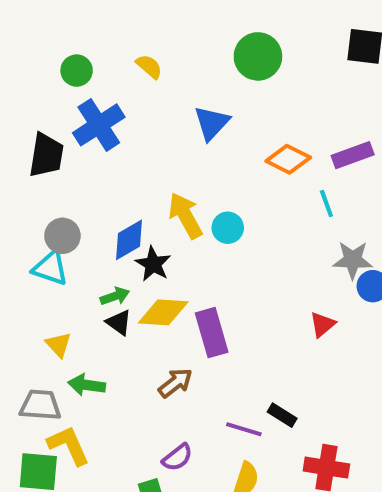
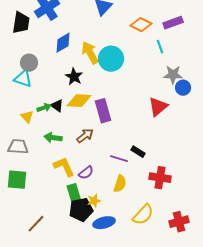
cyan circle: (228, 228) -> (111, 59), size x1.6
blue diamond: (129, 240) -> (63, 43), moved
green arrow: (115, 296) -> (44, 108), moved
red triangle: (322, 324) -> (158, 107), size x1.5
green arrow: (87, 385) -> (53, 138), moved
yellow L-shape: (69, 445) -> (64, 167), moved

